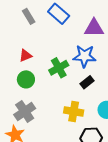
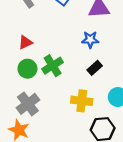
blue star: (84, 56) -> (90, 40), size x0.7
green cross: (59, 68) -> (53, 66), moved

